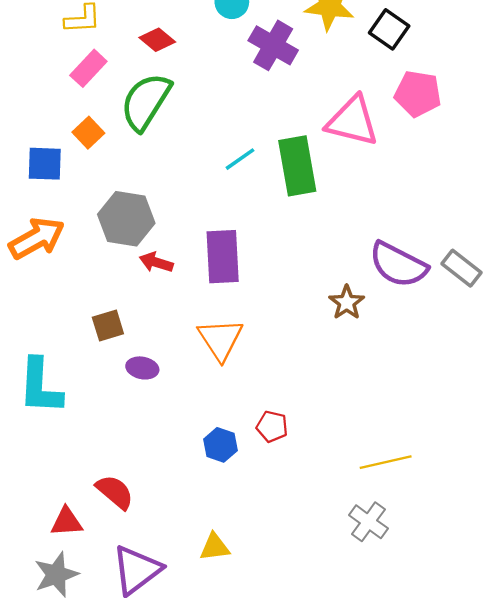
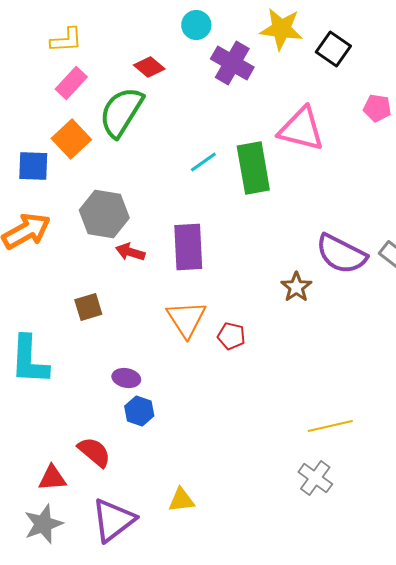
red diamond: (157, 40) -> (149, 67), moved
pink pentagon: (418, 94) -> (377, 108), moved, size x0.7
orange square: (88, 133) -> (71, 139), size x1.4
purple ellipse: (142, 368) -> (126, 378), moved
red pentagon: (272, 427) -> (231, 336), moved
blue hexagon: (220, 445) -> (139, 411), moved

